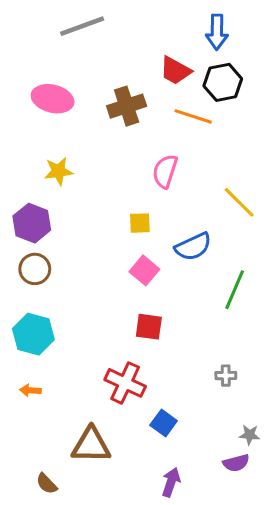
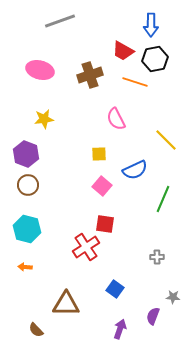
pink semicircle: (165, 171) -> (116, 119), turned -45
red cross: (125, 383) -> (86, 247), moved, turned 32
purple semicircle: (236, 463) -> (153, 316), moved, turned 126

